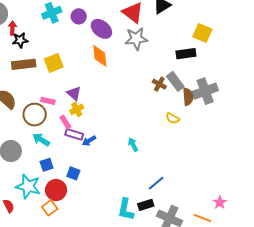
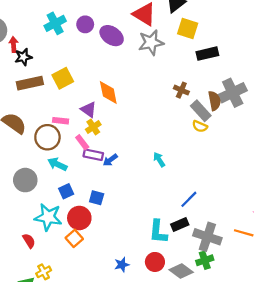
yellow square: (202, 33) -> (188, 29), moved
orange diamond: (100, 56) -> (108, 92), moved
gray rectangle: (175, 81) -> (201, 111), moved

